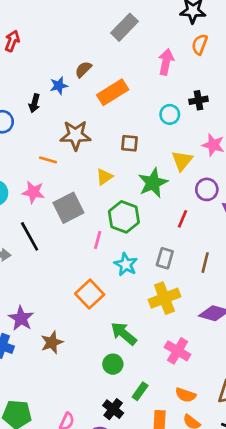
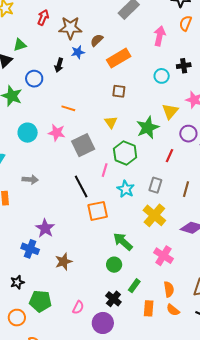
brown star: (75, 135) -> (70, 28), moved
brown square: (130, 143) -> (119, 91), moved
yellow triangle: (104, 177) -> (111, 122), turned -32
black line: (30, 236) -> (81, 186), moved
orange square: (90, 294) -> (98, 211), turned 30
yellow cross: (164, 298) -> (154, 215), turned -30
brown star: (52, 342) -> (64, 262), moved
orange semicircle: (186, 395) -> (169, 289), turned -119

